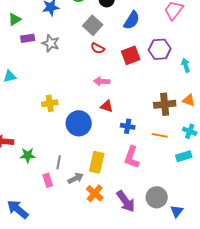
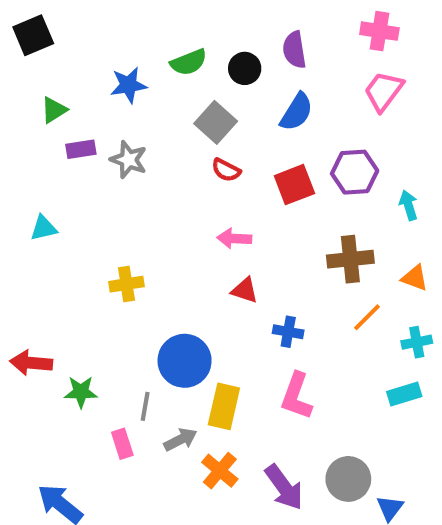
brown cross: (165, 104) -> (350, 259), moved
blue circle: (79, 123) -> (185, 361), moved
cyan cross: (190, 131) -> (417, 342), turned -32
orange line: (160, 135) -> (367, 317), moved, turned -56

